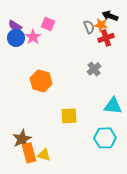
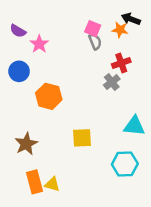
pink square: (48, 24) -> (93, 29), moved
gray semicircle: (89, 27) -> (95, 42), moved
blue circle: (16, 38) -> (19, 71), moved
red cross: (106, 38) -> (121, 63), moved
brown star: (22, 139) -> (26, 144), moved

